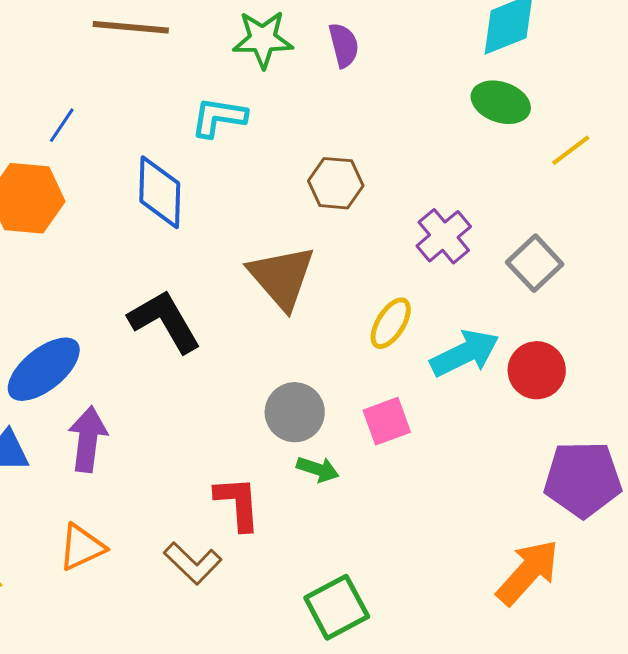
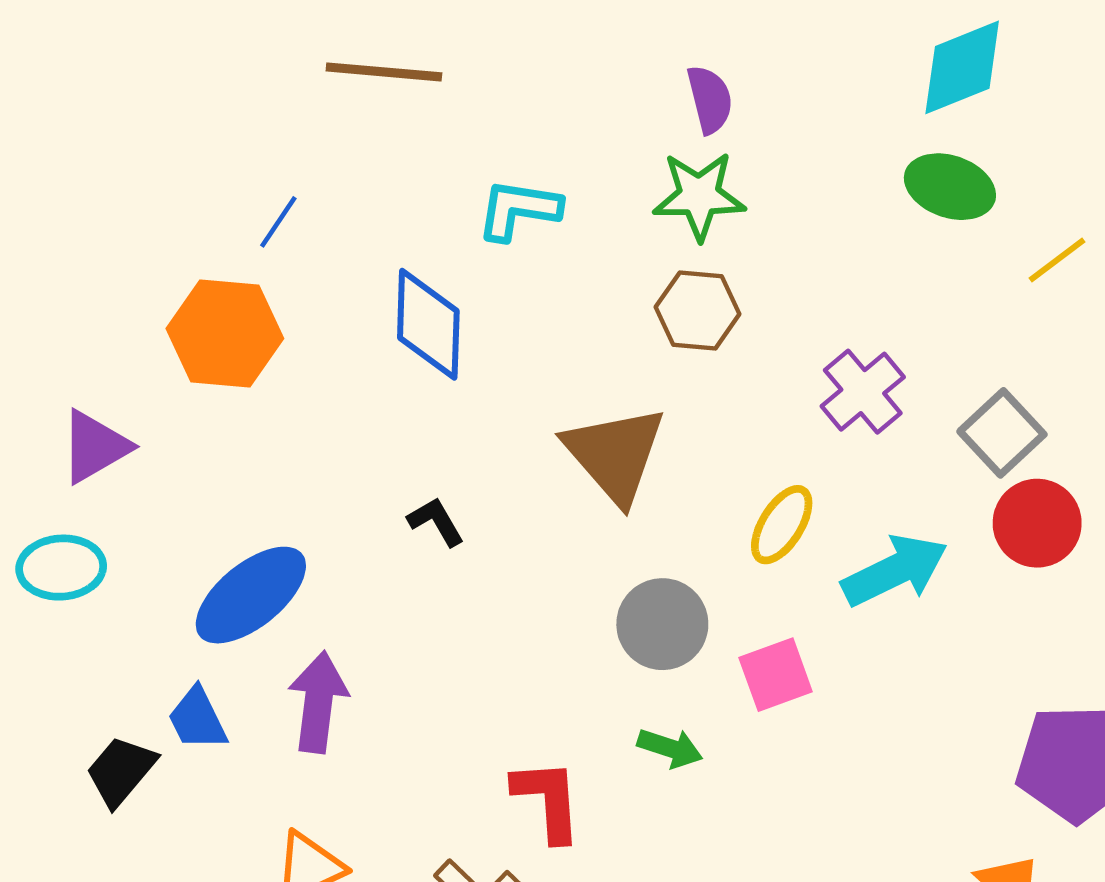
green star: (263, 39) -> (699, 196), moved
black L-shape: (165, 321) -> (436, 522), size x0.5
red circle: (537, 370) -> (1037, 523), moved
gray circle: (295, 412) -> (662, 624), moved

